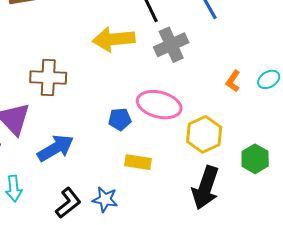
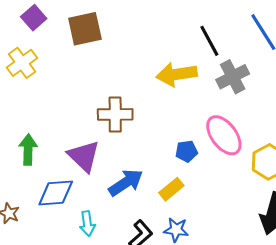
pink ellipse: (159, 105) -> (224, 135), turned 42
yellow rectangle: (138, 162) -> (171, 189), moved, turned -45

